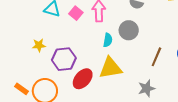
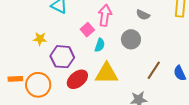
pink square: (76, 13) -> (87, 30), moved
cyan semicircle: (108, 40) -> (100, 45), moved
orange rectangle: (21, 89) -> (15, 79), turned -48

